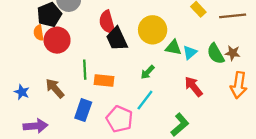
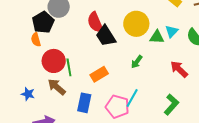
red circle: (57, 40) -> (54, 61), moved
cyan triangle: (190, 52) -> (172, 31), moved
green line: (85, 70) -> (69, 67), moved
orange rectangle: (104, 80) -> (99, 74), turned -30
cyan line: (145, 100) -> (132, 98), moved

